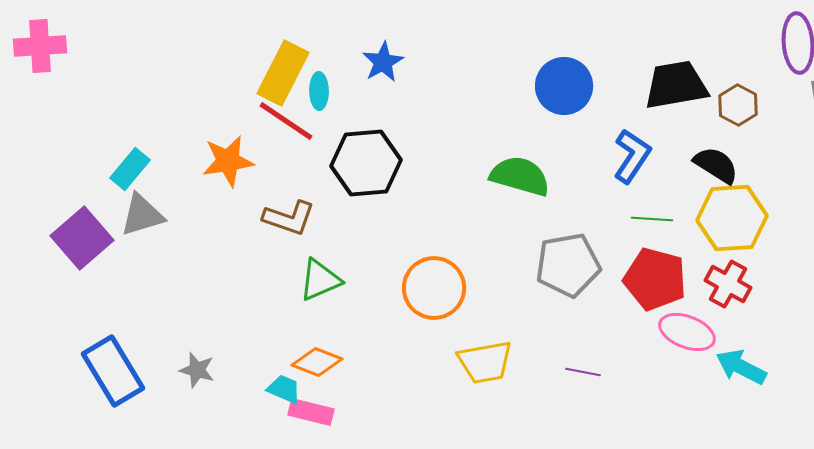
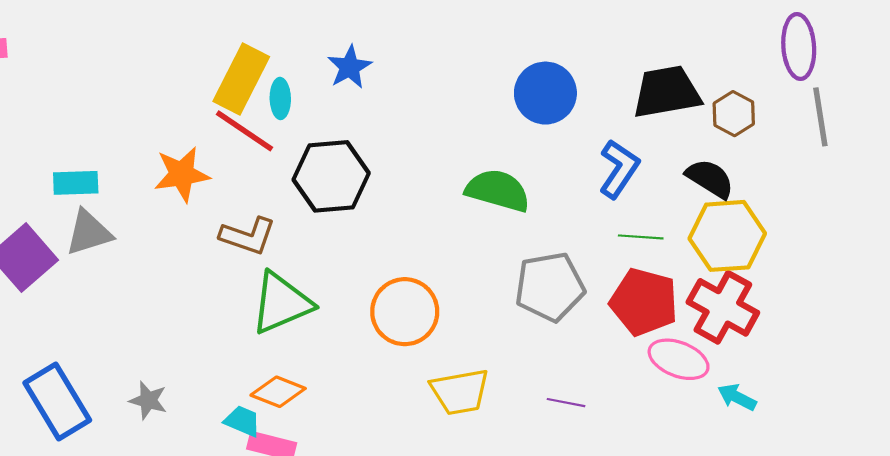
cyan rectangle: (130, 169) -> (76, 183), turned 48
green triangle: (320, 280) -> (281, 303), size x1.4
red cross: (728, 284) -> (723, 307), size x1.4
cyan arrow: (741, 367) -> (737, 397), size x0.7

